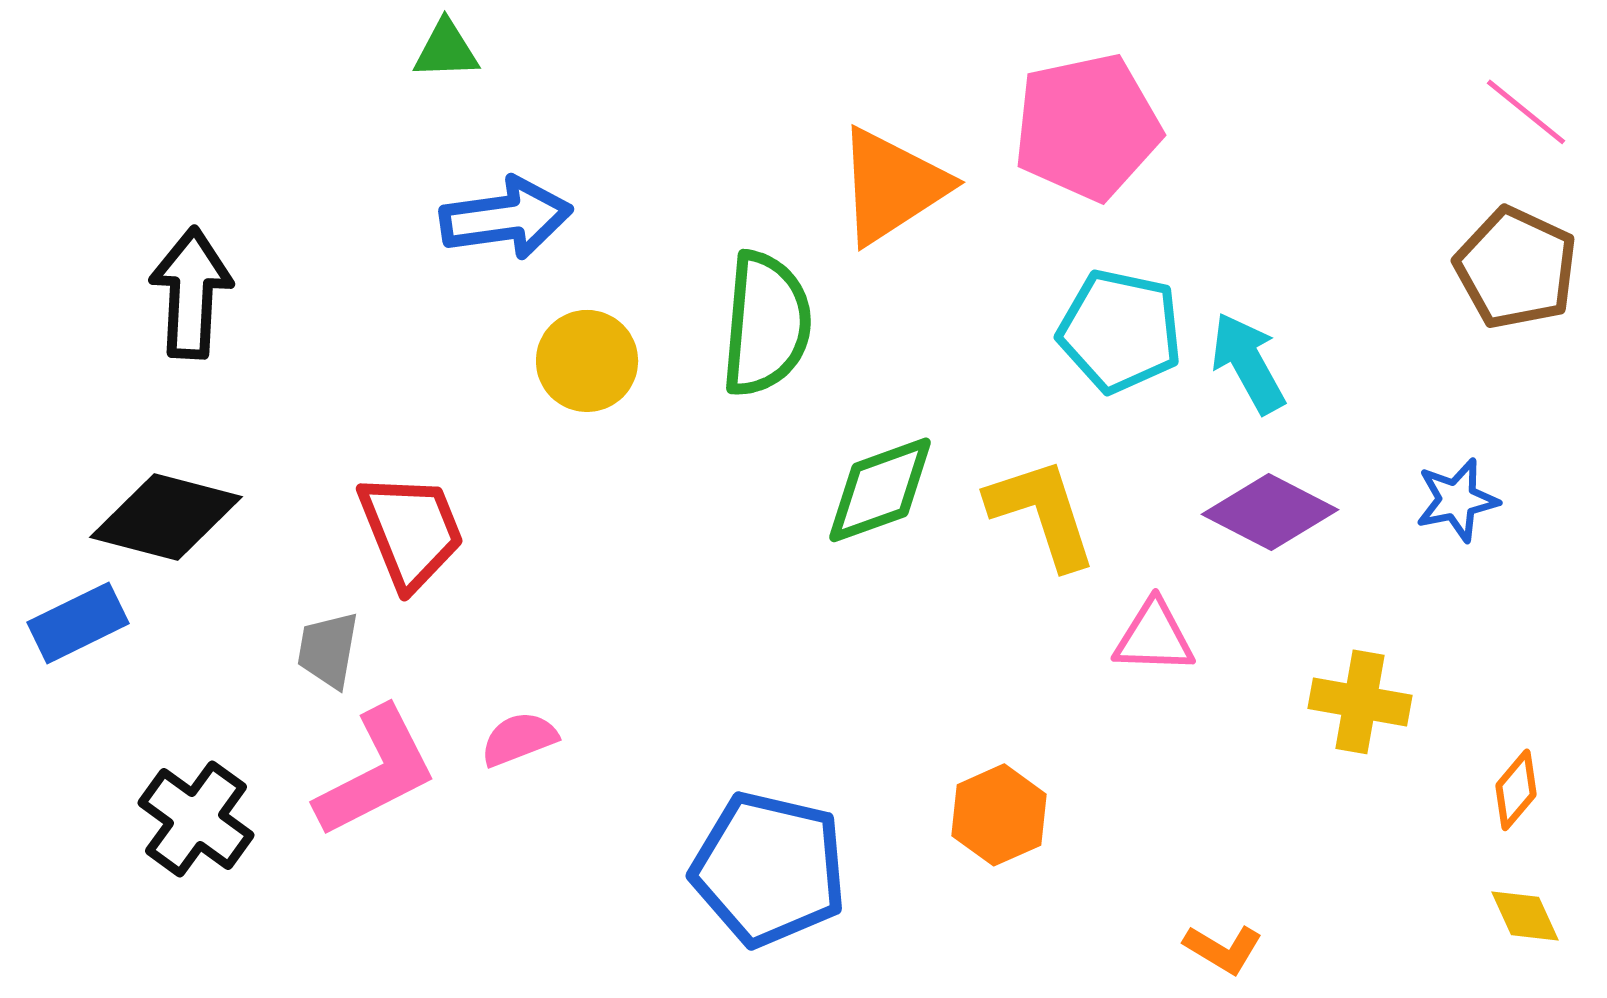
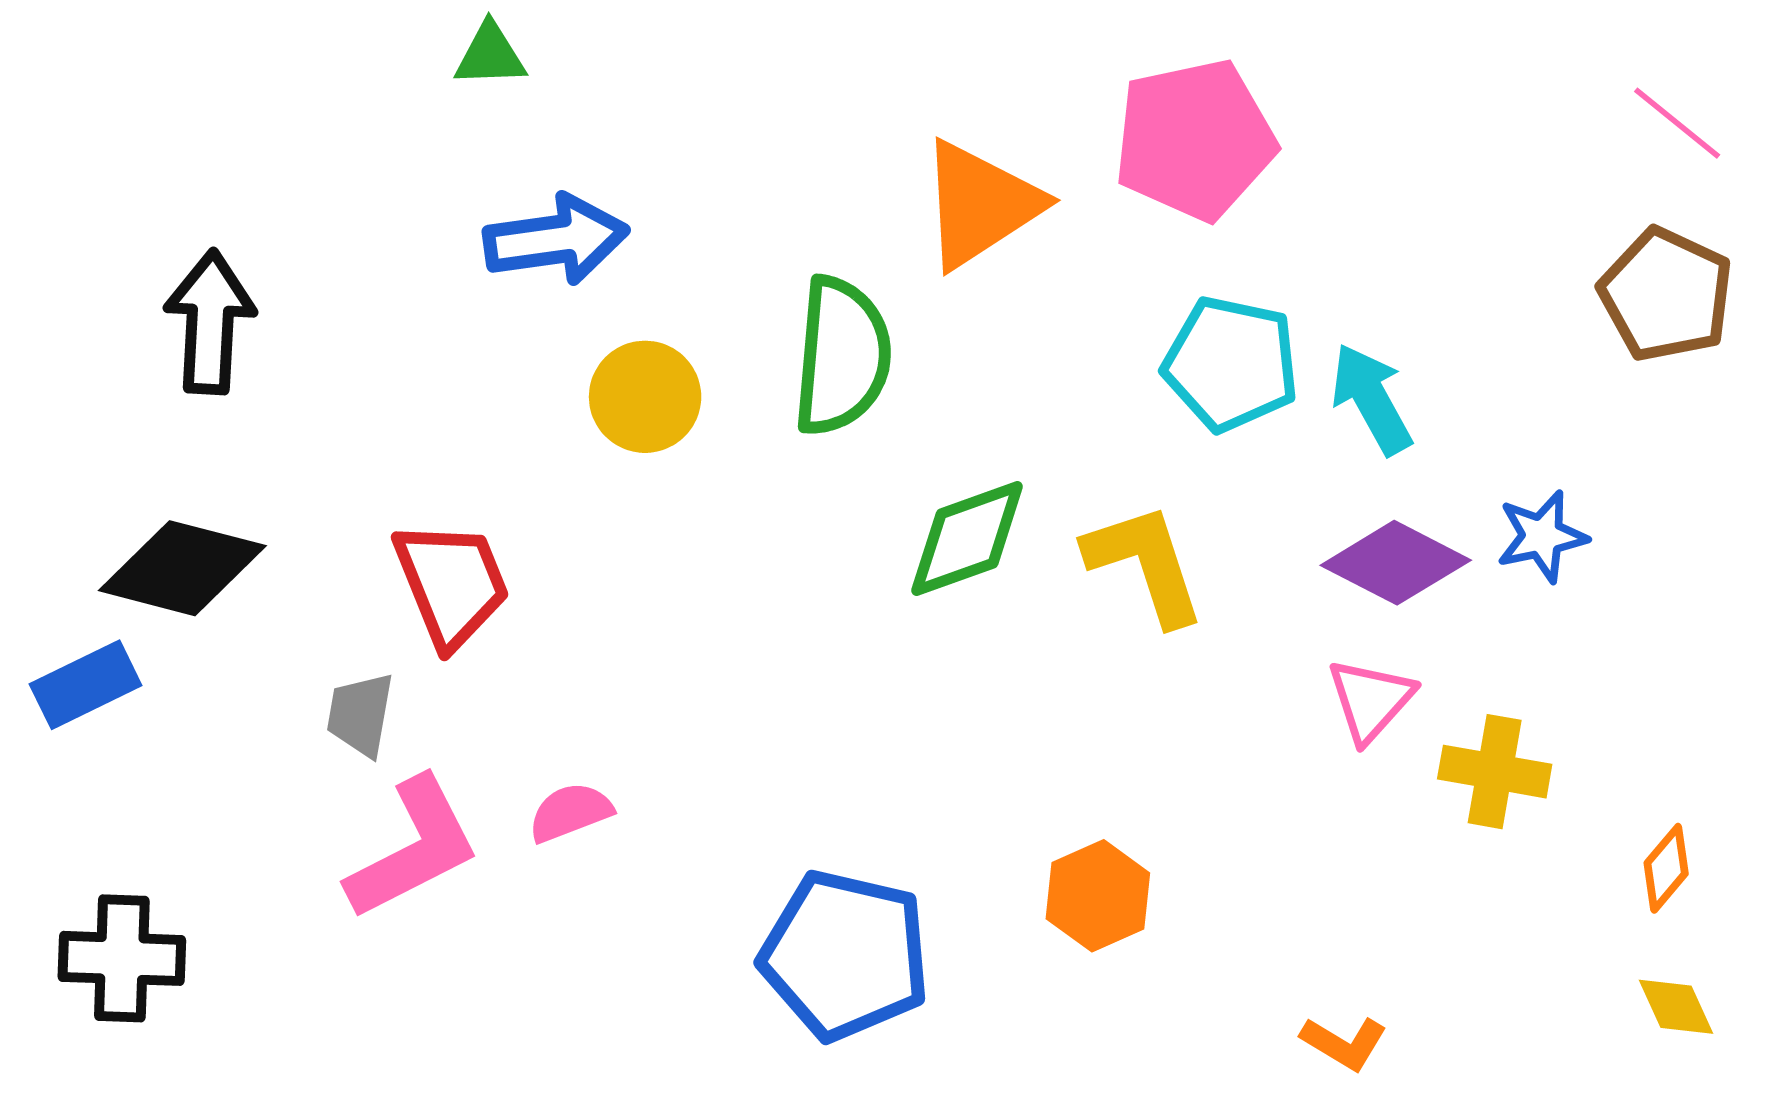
blue star: (1457, 500) -> (1542, 536), moved
pink triangle: (1154, 637) -> (1370, 700), moved, turned -50
black cross: (196, 819) -> (122, 958), moved, turned -34

